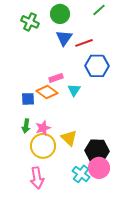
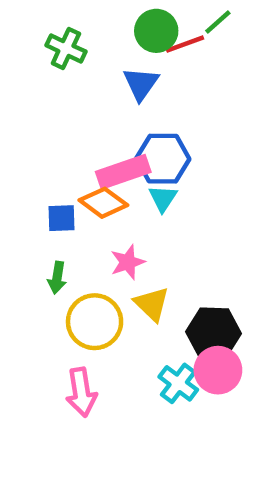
green circle: (60, 14) -> (156, 31), moved
red line: (84, 43) -> (185, 44), moved
blue hexagon: (97, 66) -> (163, 159), moved
pink rectangle: (56, 78) -> (123, 172), size x1.6
pink star: (43, 128) -> (128, 262), moved

